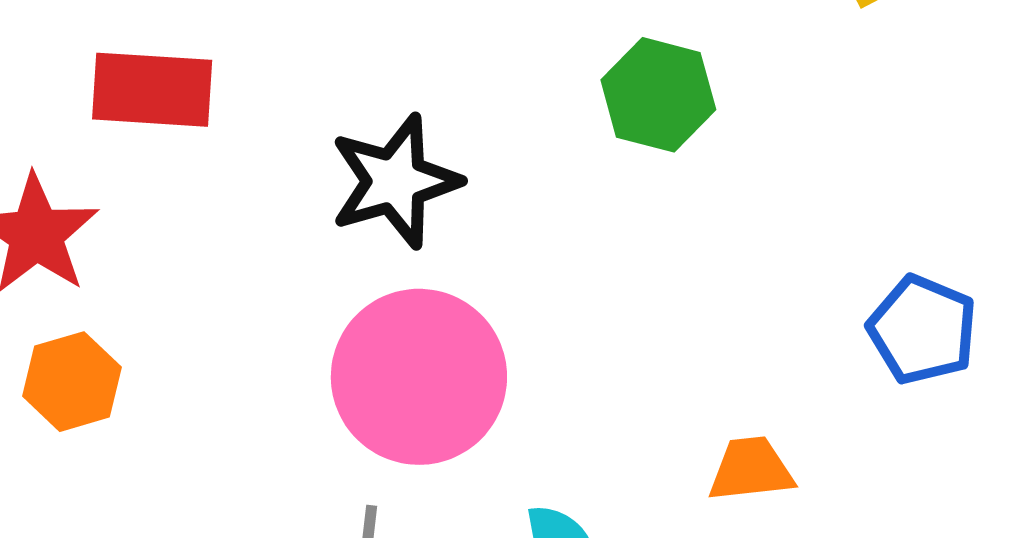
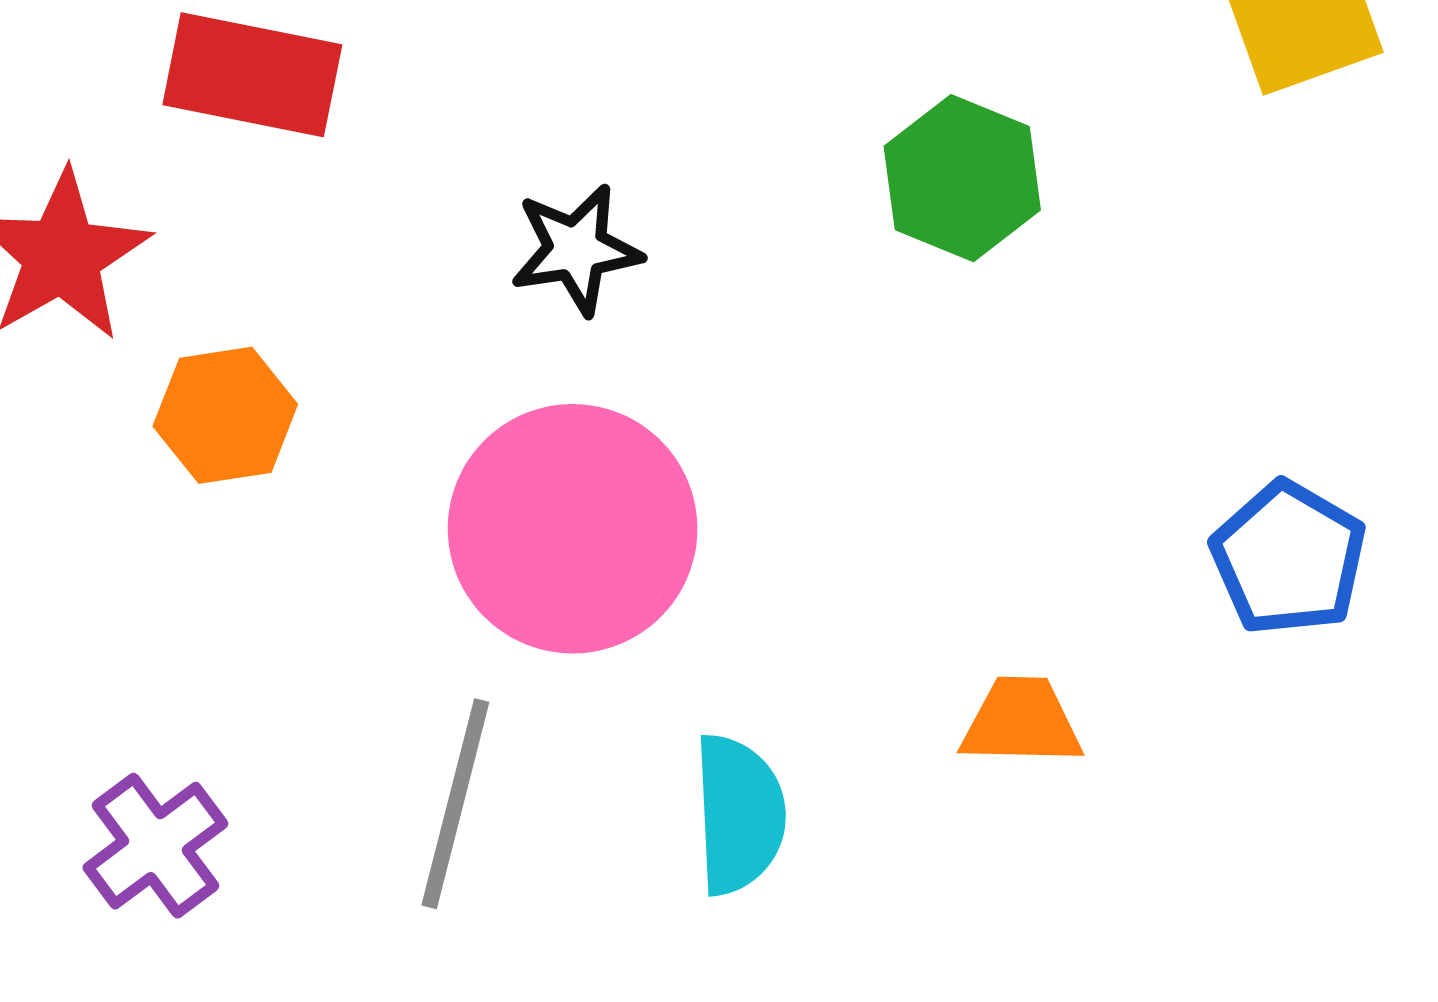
black star: (395, 181) -> (576, 249), size x0.7
orange hexagon: (72, 382) -> (225, 415), moved

